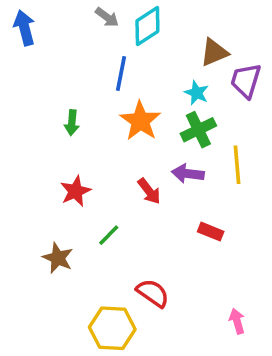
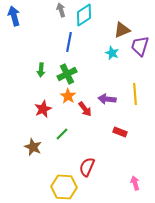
gray arrow: (107, 17) -> (61, 10), turned -144
orange star: (140, 121) -> (68, 96), moved, size x0.7
green cross: (198, 130) -> (67, 74), moved
red semicircle: (153, 293) -> (87, 167), turned -102

